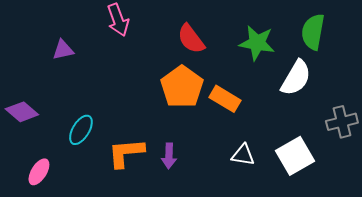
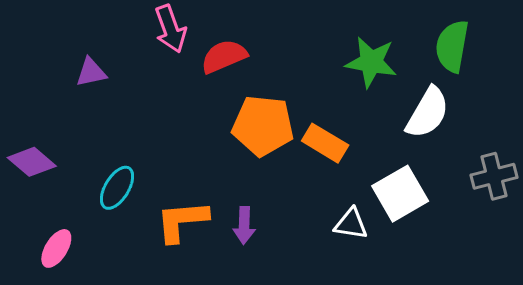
red semicircle: (191, 39) -> (224, 56), moved, turned 104
orange pentagon: (182, 87) -> (263, 126), turned -30
white square: (295, 156) -> (400, 194), moved

